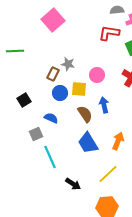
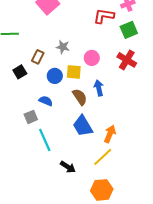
brown rectangle: (53, 74) -> (38, 57), moved
black square: (24, 100) -> (20, 72), moved
orange arrow: (118, 141) -> (110, 134), moved

